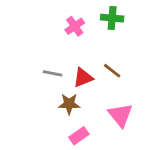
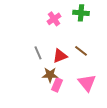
gray line: (53, 73) -> (38, 53), turned 56
pink rectangle: (79, 136) -> (57, 85), moved, turned -32

